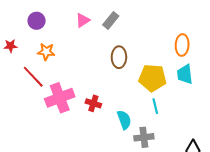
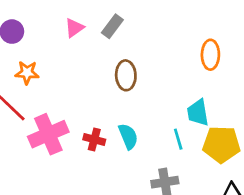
cyan trapezoid: (185, 74) -> (198, 113), moved
yellow pentagon: (152, 78) -> (221, 144), moved
cyan semicircle: (124, 120) -> (128, 136), moved

